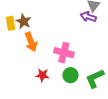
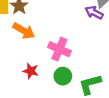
orange arrow: (31, 42) -> (24, 31), turned -48

